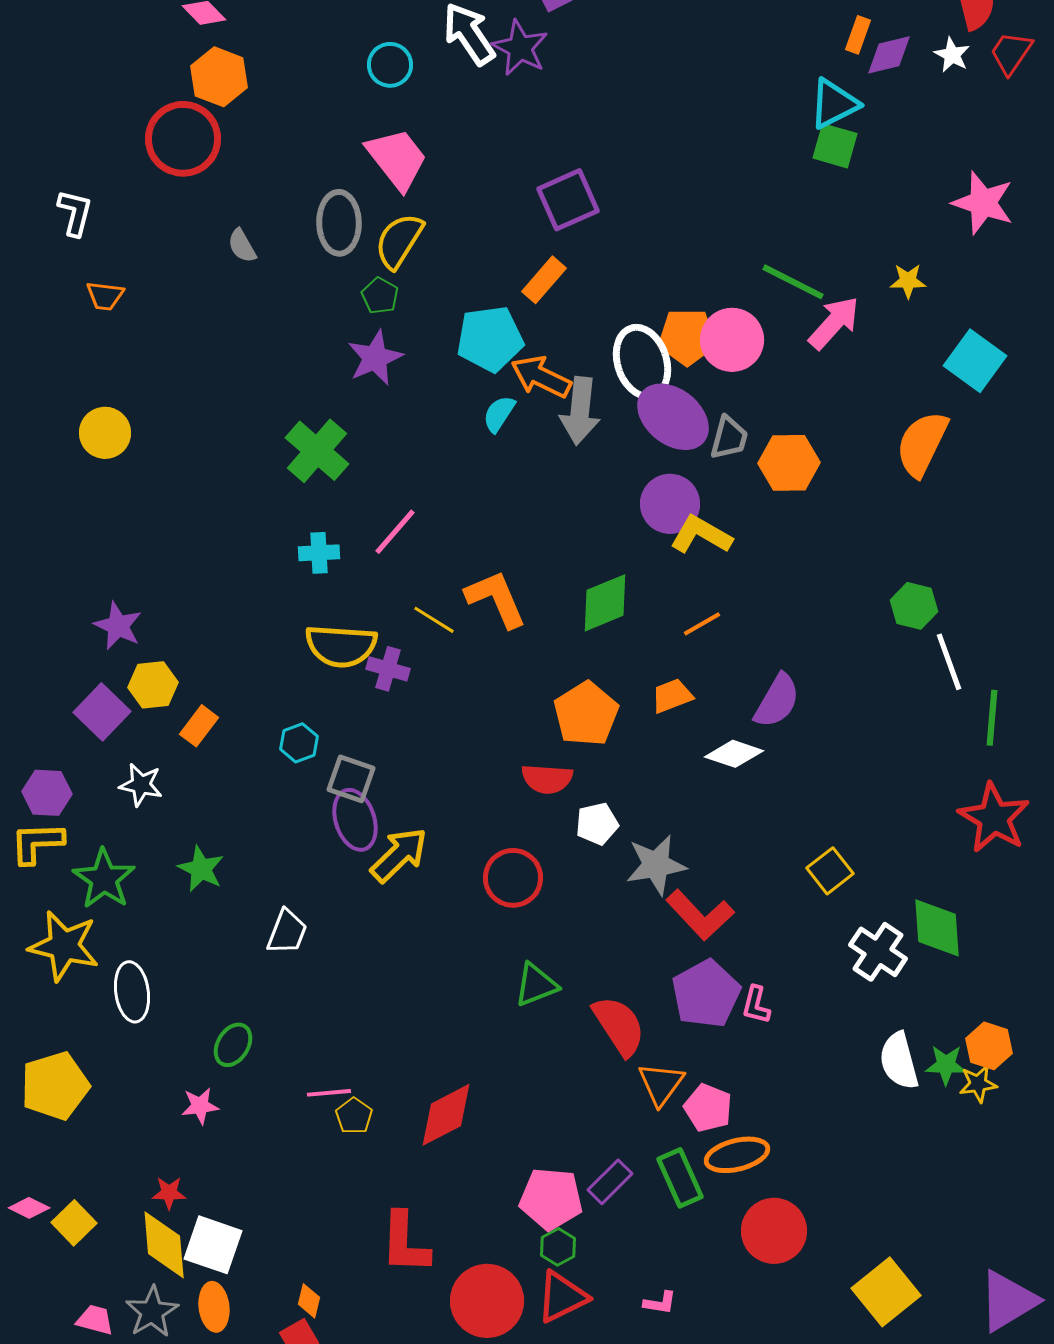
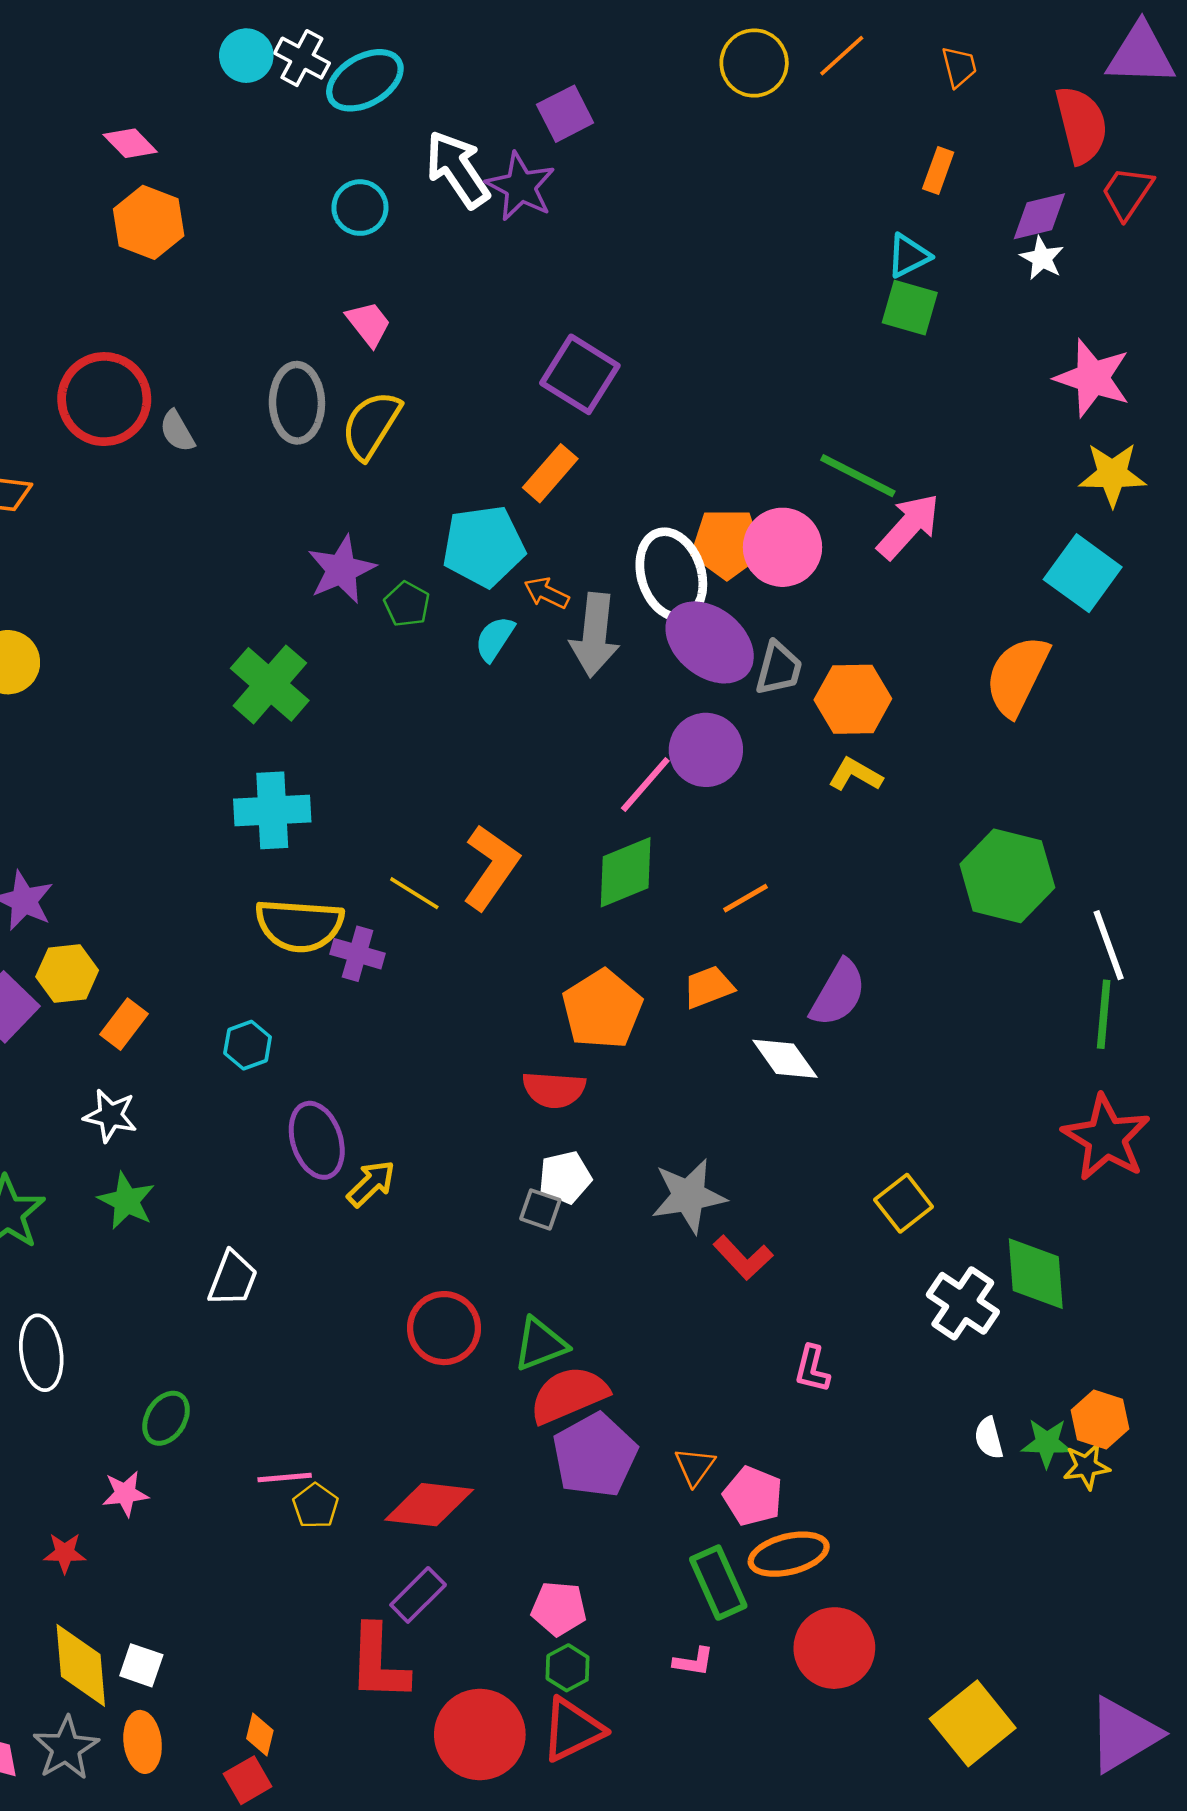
purple diamond: (889, 55) -> (1039, 216), moved
white star: (952, 55) -> (1042, 258), moved
cyan triangle: (834, 104) -> (908, 256), size x0.7
red circle: (183, 139) -> (104, 399), moved
pink trapezoid: (397, 159) -> (369, 324), size x0.6
purple square: (568, 200) -> (580, 374), turned -34
yellow star: (908, 281) -> (1112, 474), moved, size x1.5
green pentagon: (380, 296) -> (407, 604), moved
orange arrow: (541, 377) -> (547, 593), size x0.6
pink line: (395, 532) -> (645, 784), moved
yellow L-shape: (701, 535) -> (855, 775), moved, size x0.7
cyan cross: (319, 553) -> (272, 810), size x1.5
orange L-shape: (496, 599) -> (491, 867), turned 58
green hexagon: (914, 606) -> (1007, 876), size x1.6
white line: (949, 662) -> (1109, 945), moved
white diamond: (734, 754) -> (785, 1059), turned 36
gray square: (351, 779) -> (540, 1209), moved, size x0.7
white star: (141, 785) -> (110, 1116), moved
white pentagon: (597, 824) -> (565, 1177), moved
yellow arrow: (399, 855) -> (371, 1184), size x0.7
red circle: (513, 878) -> (444, 1328), moved
red L-shape: (700, 915) -> (743, 1258), size x0.7
purple pentagon: (706, 994) -> (595, 1455), moved
red semicircle: (619, 1026) -> (569, 1395), moved, turned -80
white semicircle: (899, 1061) -> (989, 1438), size x0.6
orange triangle: (661, 1084) -> (695, 1466), size x0.7
red diamond: (446, 1115) -> (429, 1505), turned 34
purple rectangle: (610, 1182) -> (418, 1595), moved
red star: (169, 1193) -> (65, 1553), moved
pink pentagon: (551, 1199) -> (559, 1608), size x0.7
white square: (213, 1245) -> (141, 1665), size x0.6
pink L-shape: (660, 1303) -> (694, 1662), moved

